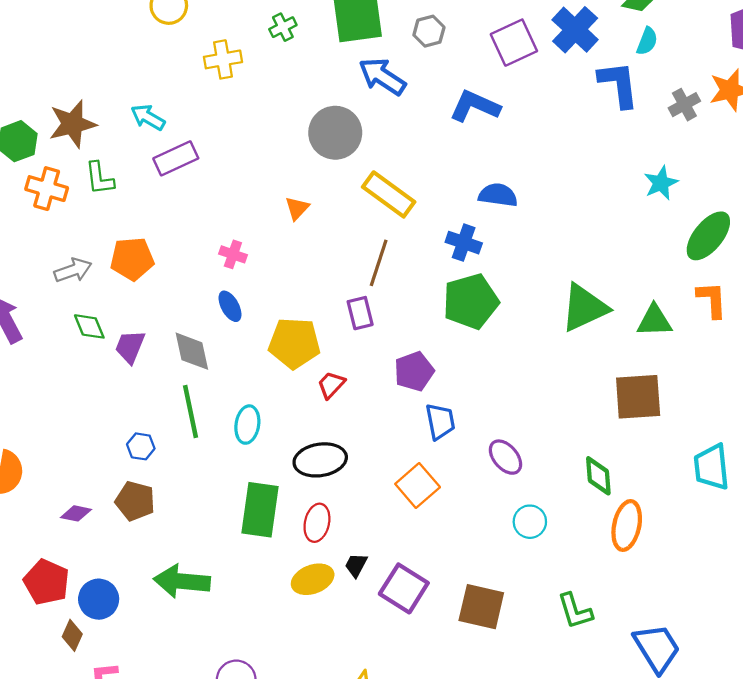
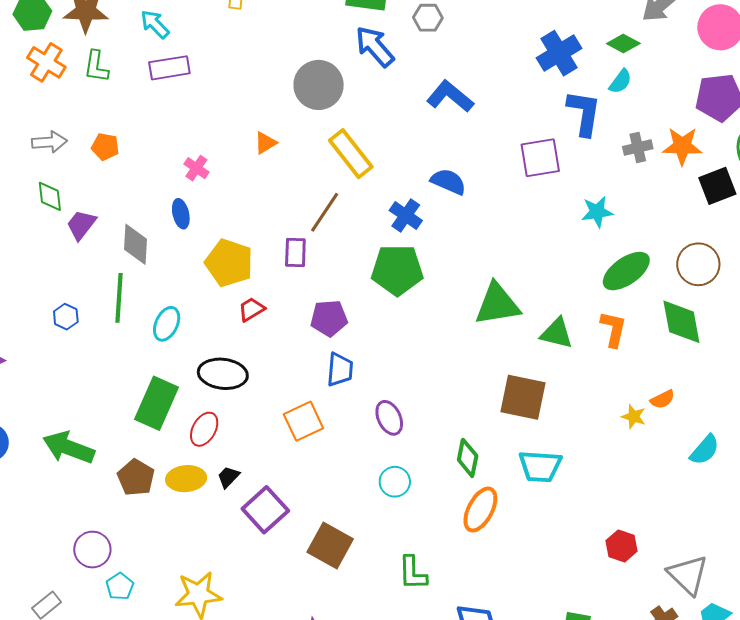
purple square: (514, 43) -> (540, 158), moved
orange pentagon: (132, 259) -> (105, 147), size x0.7
cyan trapezoid: (712, 467) -> (540, 466), moved, turned -96
brown pentagon: (135, 501) -> (136, 478), moved

